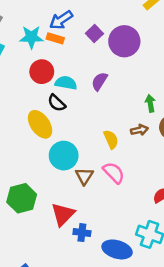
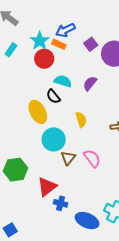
cyan star: (31, 37) -> (40, 41), turned 30
red circle: (42, 72) -> (44, 59), moved
yellow semicircle: (111, 139) -> (81, 120), moved

